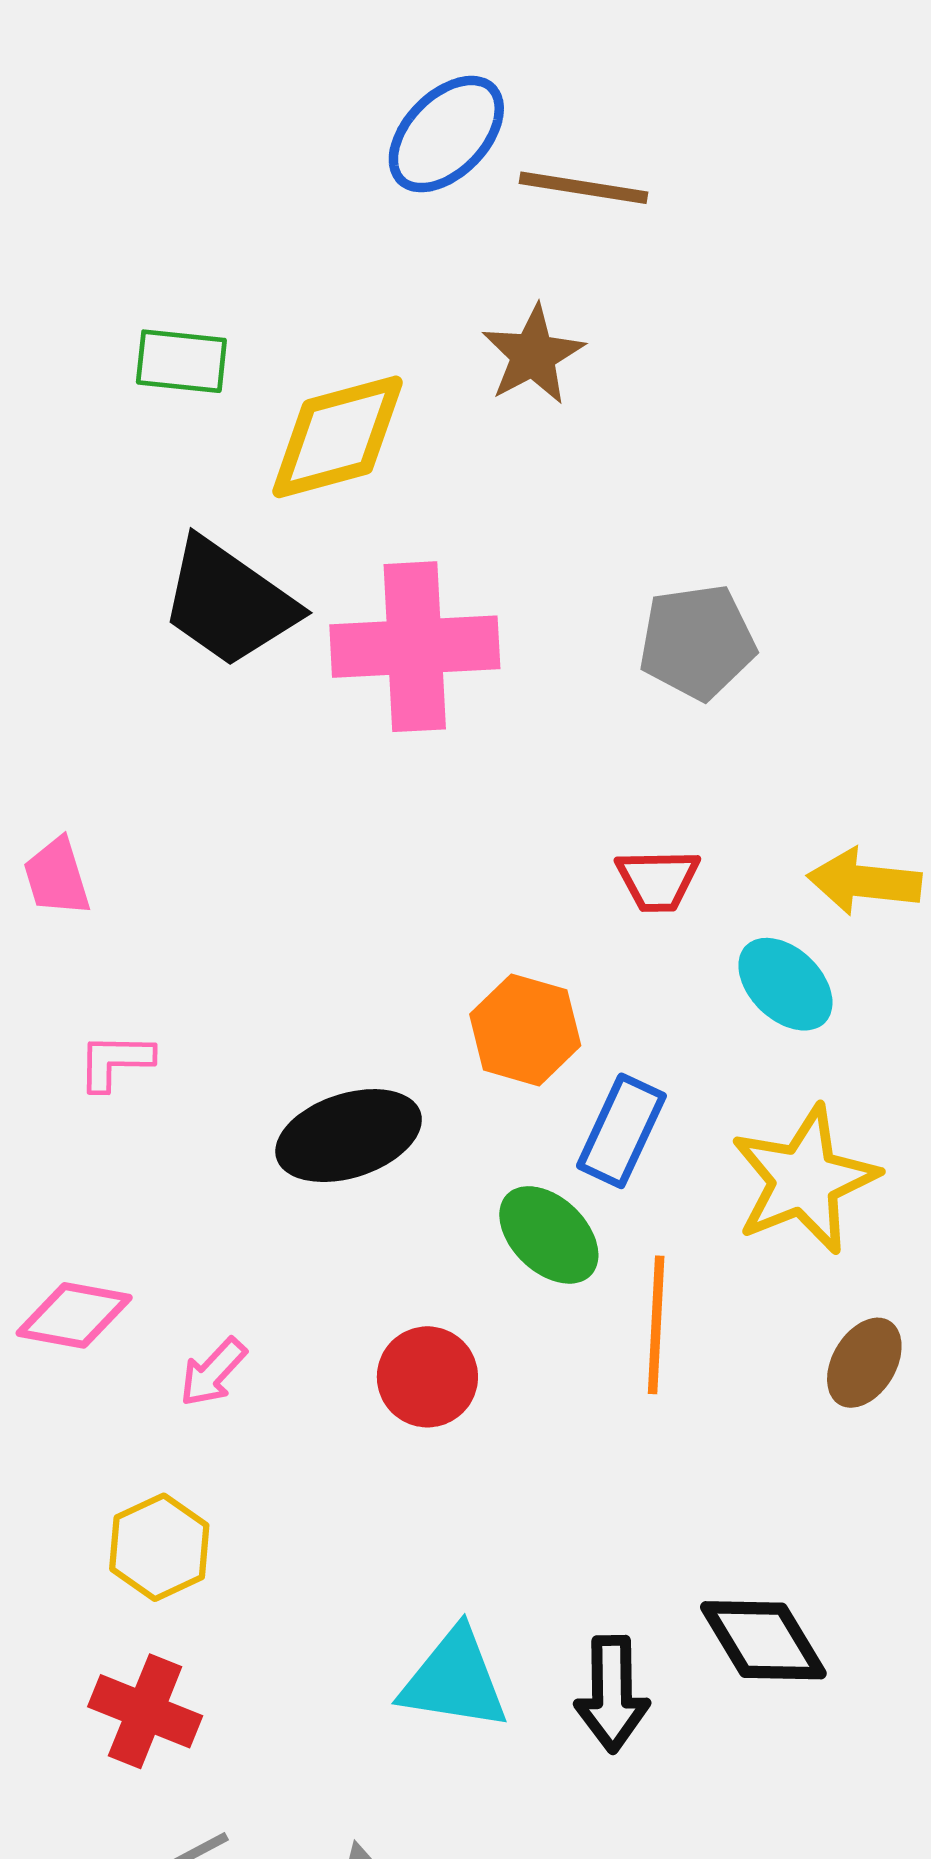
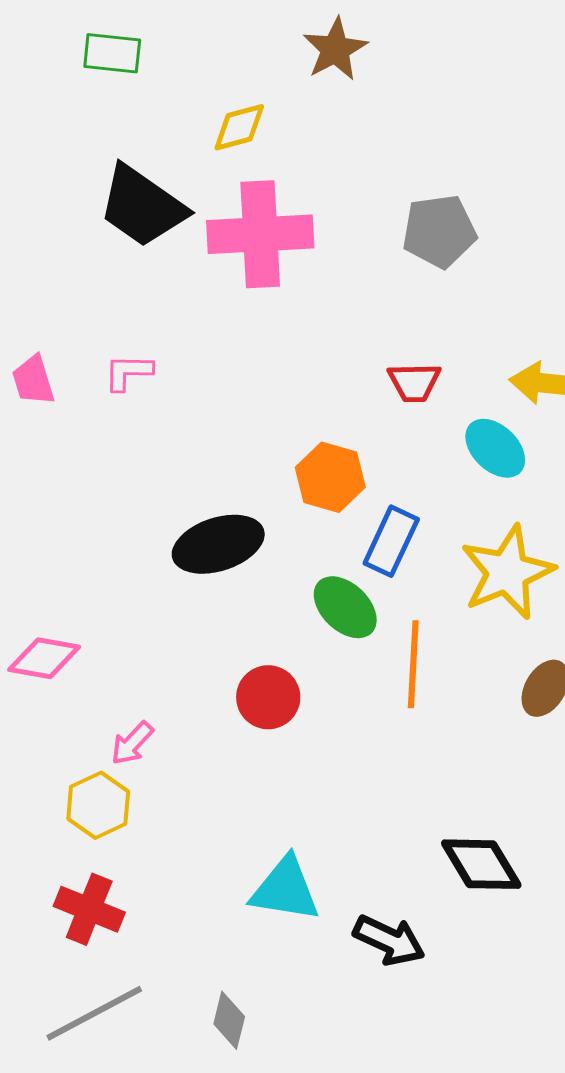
yellow diamond: (338, 437) -> (239, 127), moved, size x0.6
pink L-shape: (115, 1061) -> (128, 372), moved
pink arrow: (213, 1372) -> (132, 743), moved
black arrow: (612, 1694) -> (389, 940), moved, turned -64

